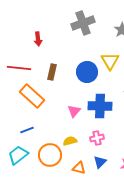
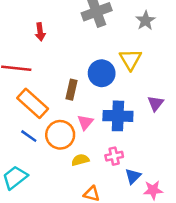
brown rectangle: (52, 72) -> (71, 90), moved
blue line: (27, 130) -> (29, 136), moved, turned 56
orange circle: (50, 155) -> (60, 135), moved
blue triangle: (100, 162) -> (133, 176), moved

